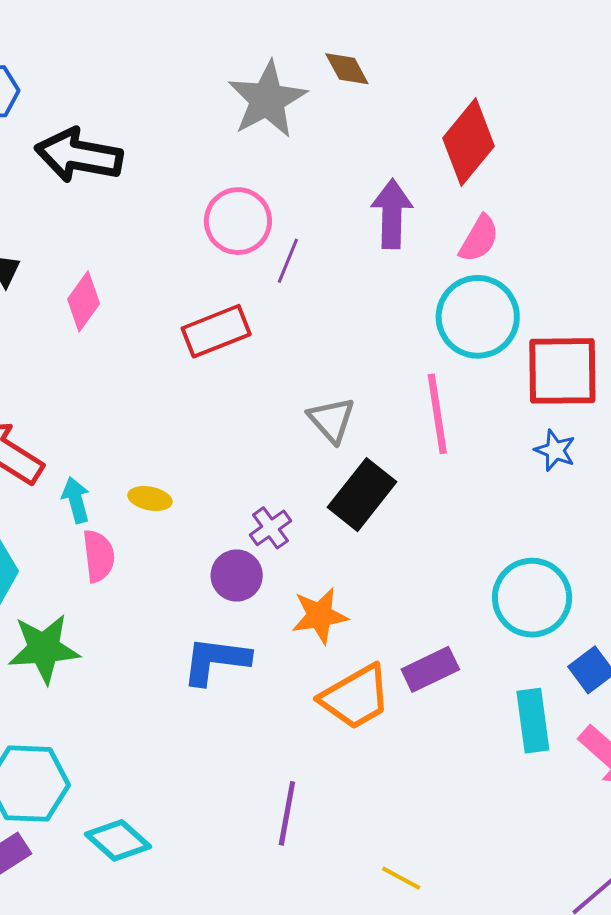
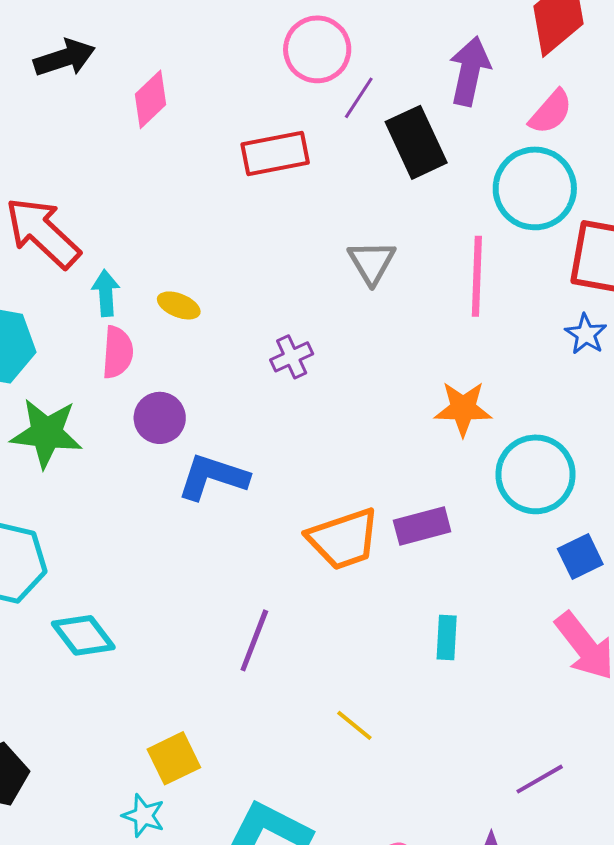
black rectangle: (362, 495) -> (416, 142), moved, turned -74
purple circle: (237, 575) -> (160, 418), moved
orange star: (320, 616) -> (463, 409), moved
cyan rectangle: (533, 721) -> (447, 638), moved, size x0.7

